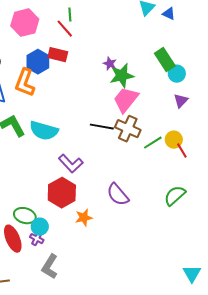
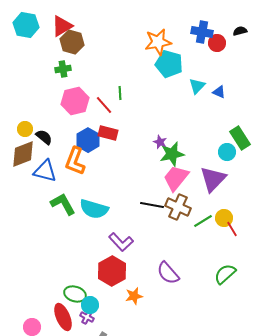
red line: (65, 29) -> (104, 105), moved
green rectangle: (165, 60) -> (240, 138), moved
purple triangle: (181, 101) -> (213, 179), moved, size x1.8

